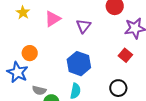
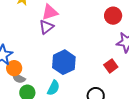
purple triangle: (83, 26) -> (46, 27), moved
orange circle: (30, 53) -> (14, 68), moved

